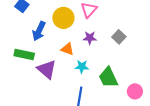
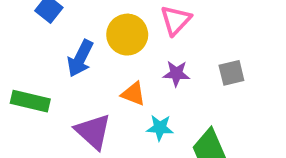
gray square: (119, 37) -> (231, 73), turned 32
green rectangle: (24, 55) -> (30, 101), moved

